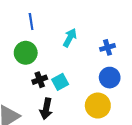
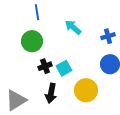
cyan arrow: (70, 38) -> (73, 27), turned -78
yellow circle: (98, 106) -> (86, 90), moved

